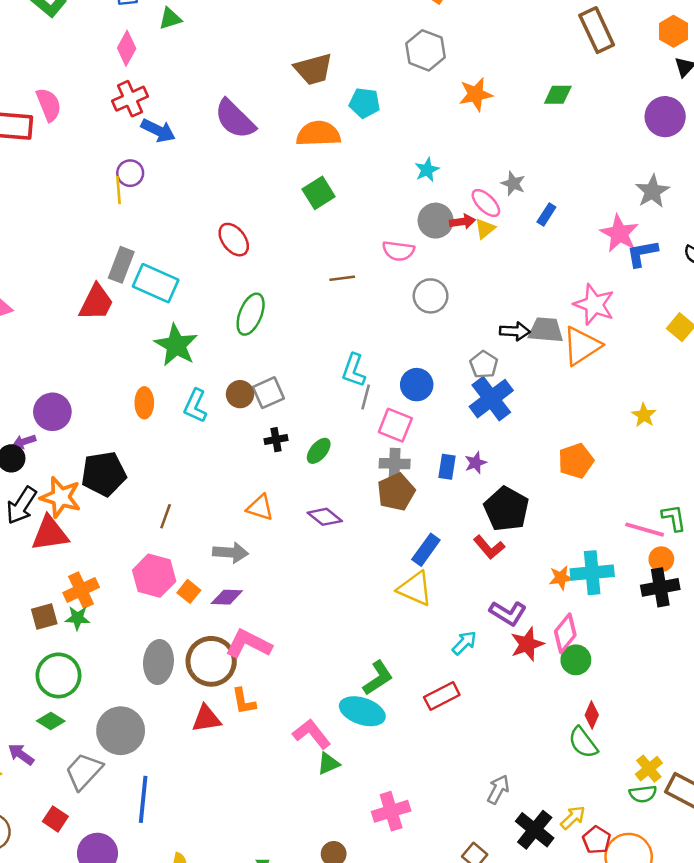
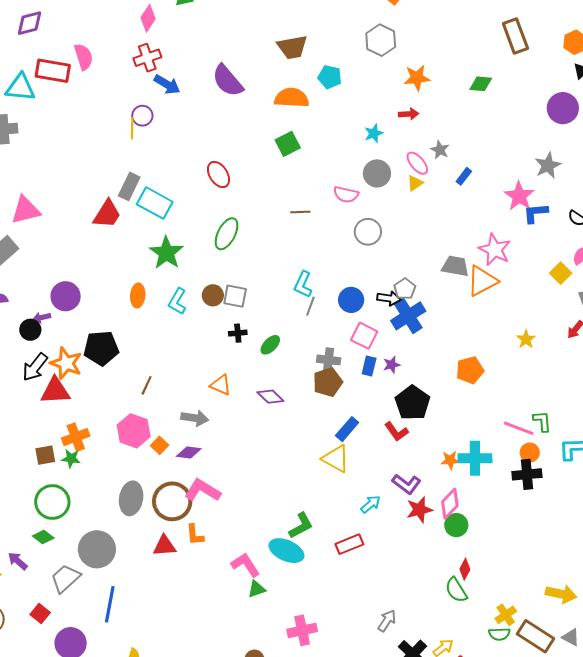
red arrow: (462, 222) -> (409, 114), moved
black arrow: (515, 331) -> (389, 298), moved
gray square: (268, 393) -> (235, 296), turned 30
pink square: (395, 425) -> (364, 336), moved

